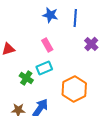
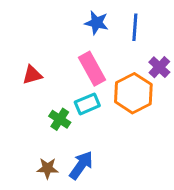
pink rectangle: (47, 45) -> (92, 69), size x1.5
orange hexagon: (74, 89) -> (133, 93), moved

